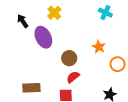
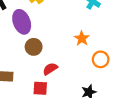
brown circle: (69, 58) -> (34, 47), moved

